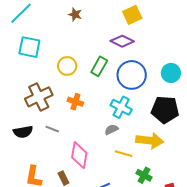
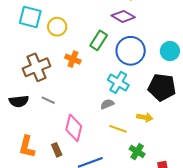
yellow circle: (67, 66) -> (57, 27), moved
orange cross: (75, 102) -> (73, 59), moved
yellow arrow: (150, 141) -> (145, 117), size x0.6

